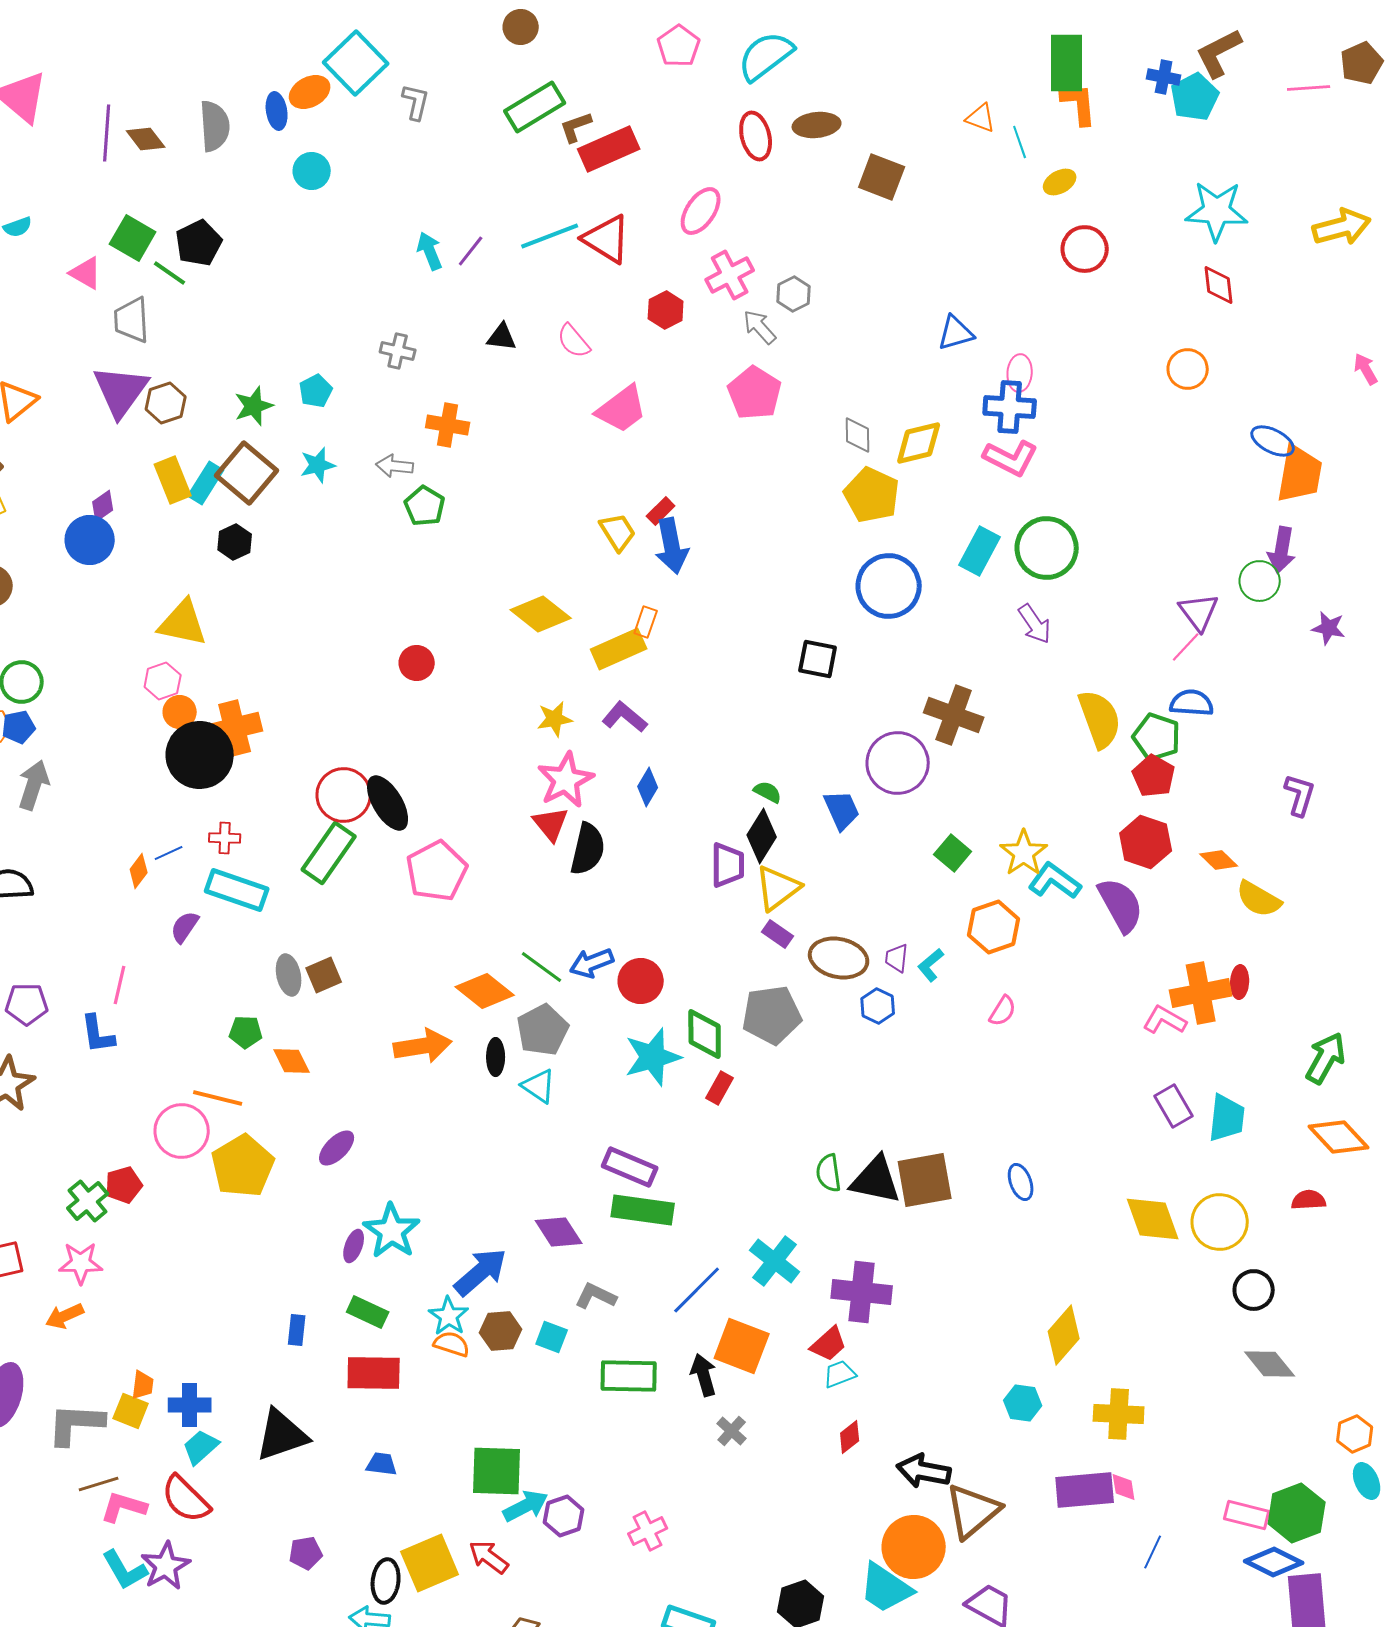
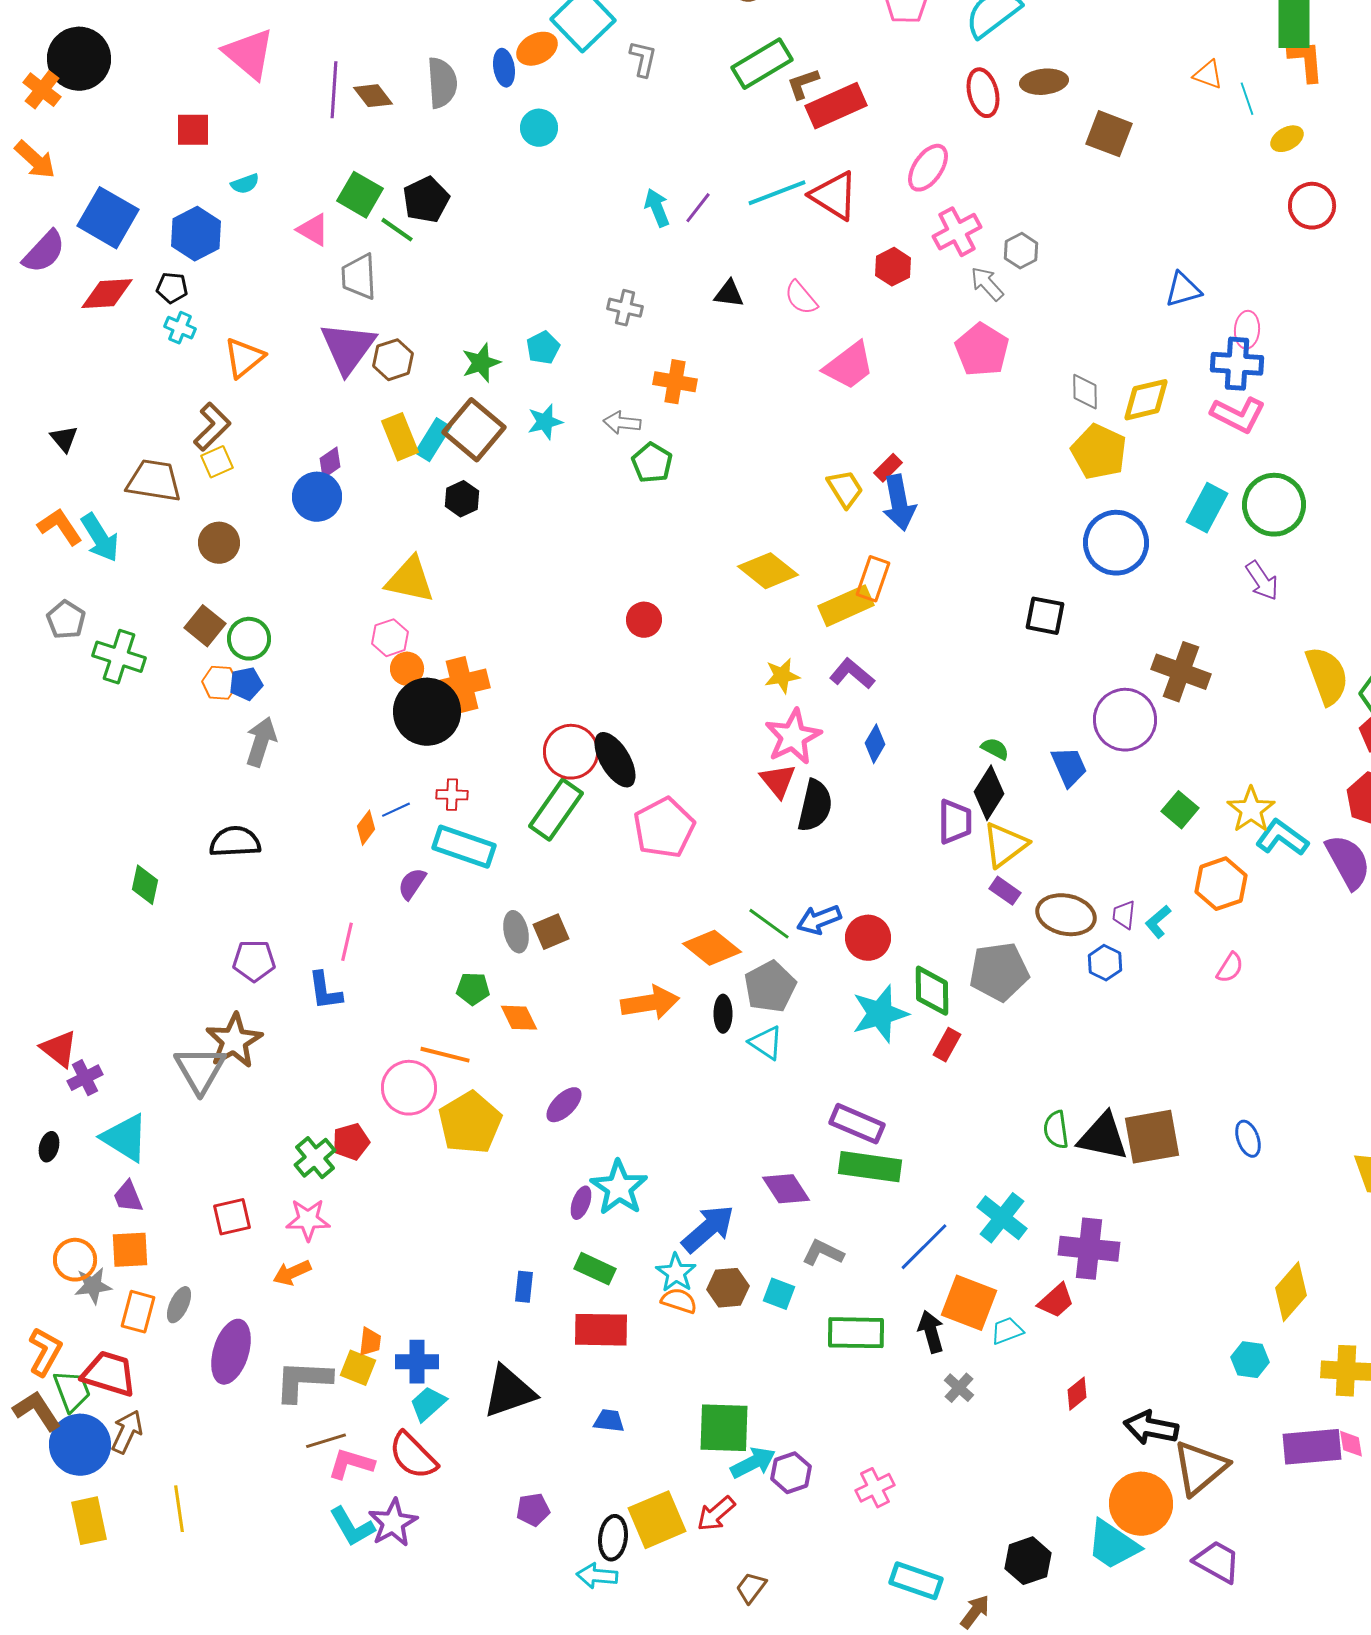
orange rectangle: (646, 622) -> (873, 579), size x1.4
cyan trapezoid: (840, 1374) -> (1007, 1331), moved
red arrow: (489, 1557) -> (716, 1514), turned -78

